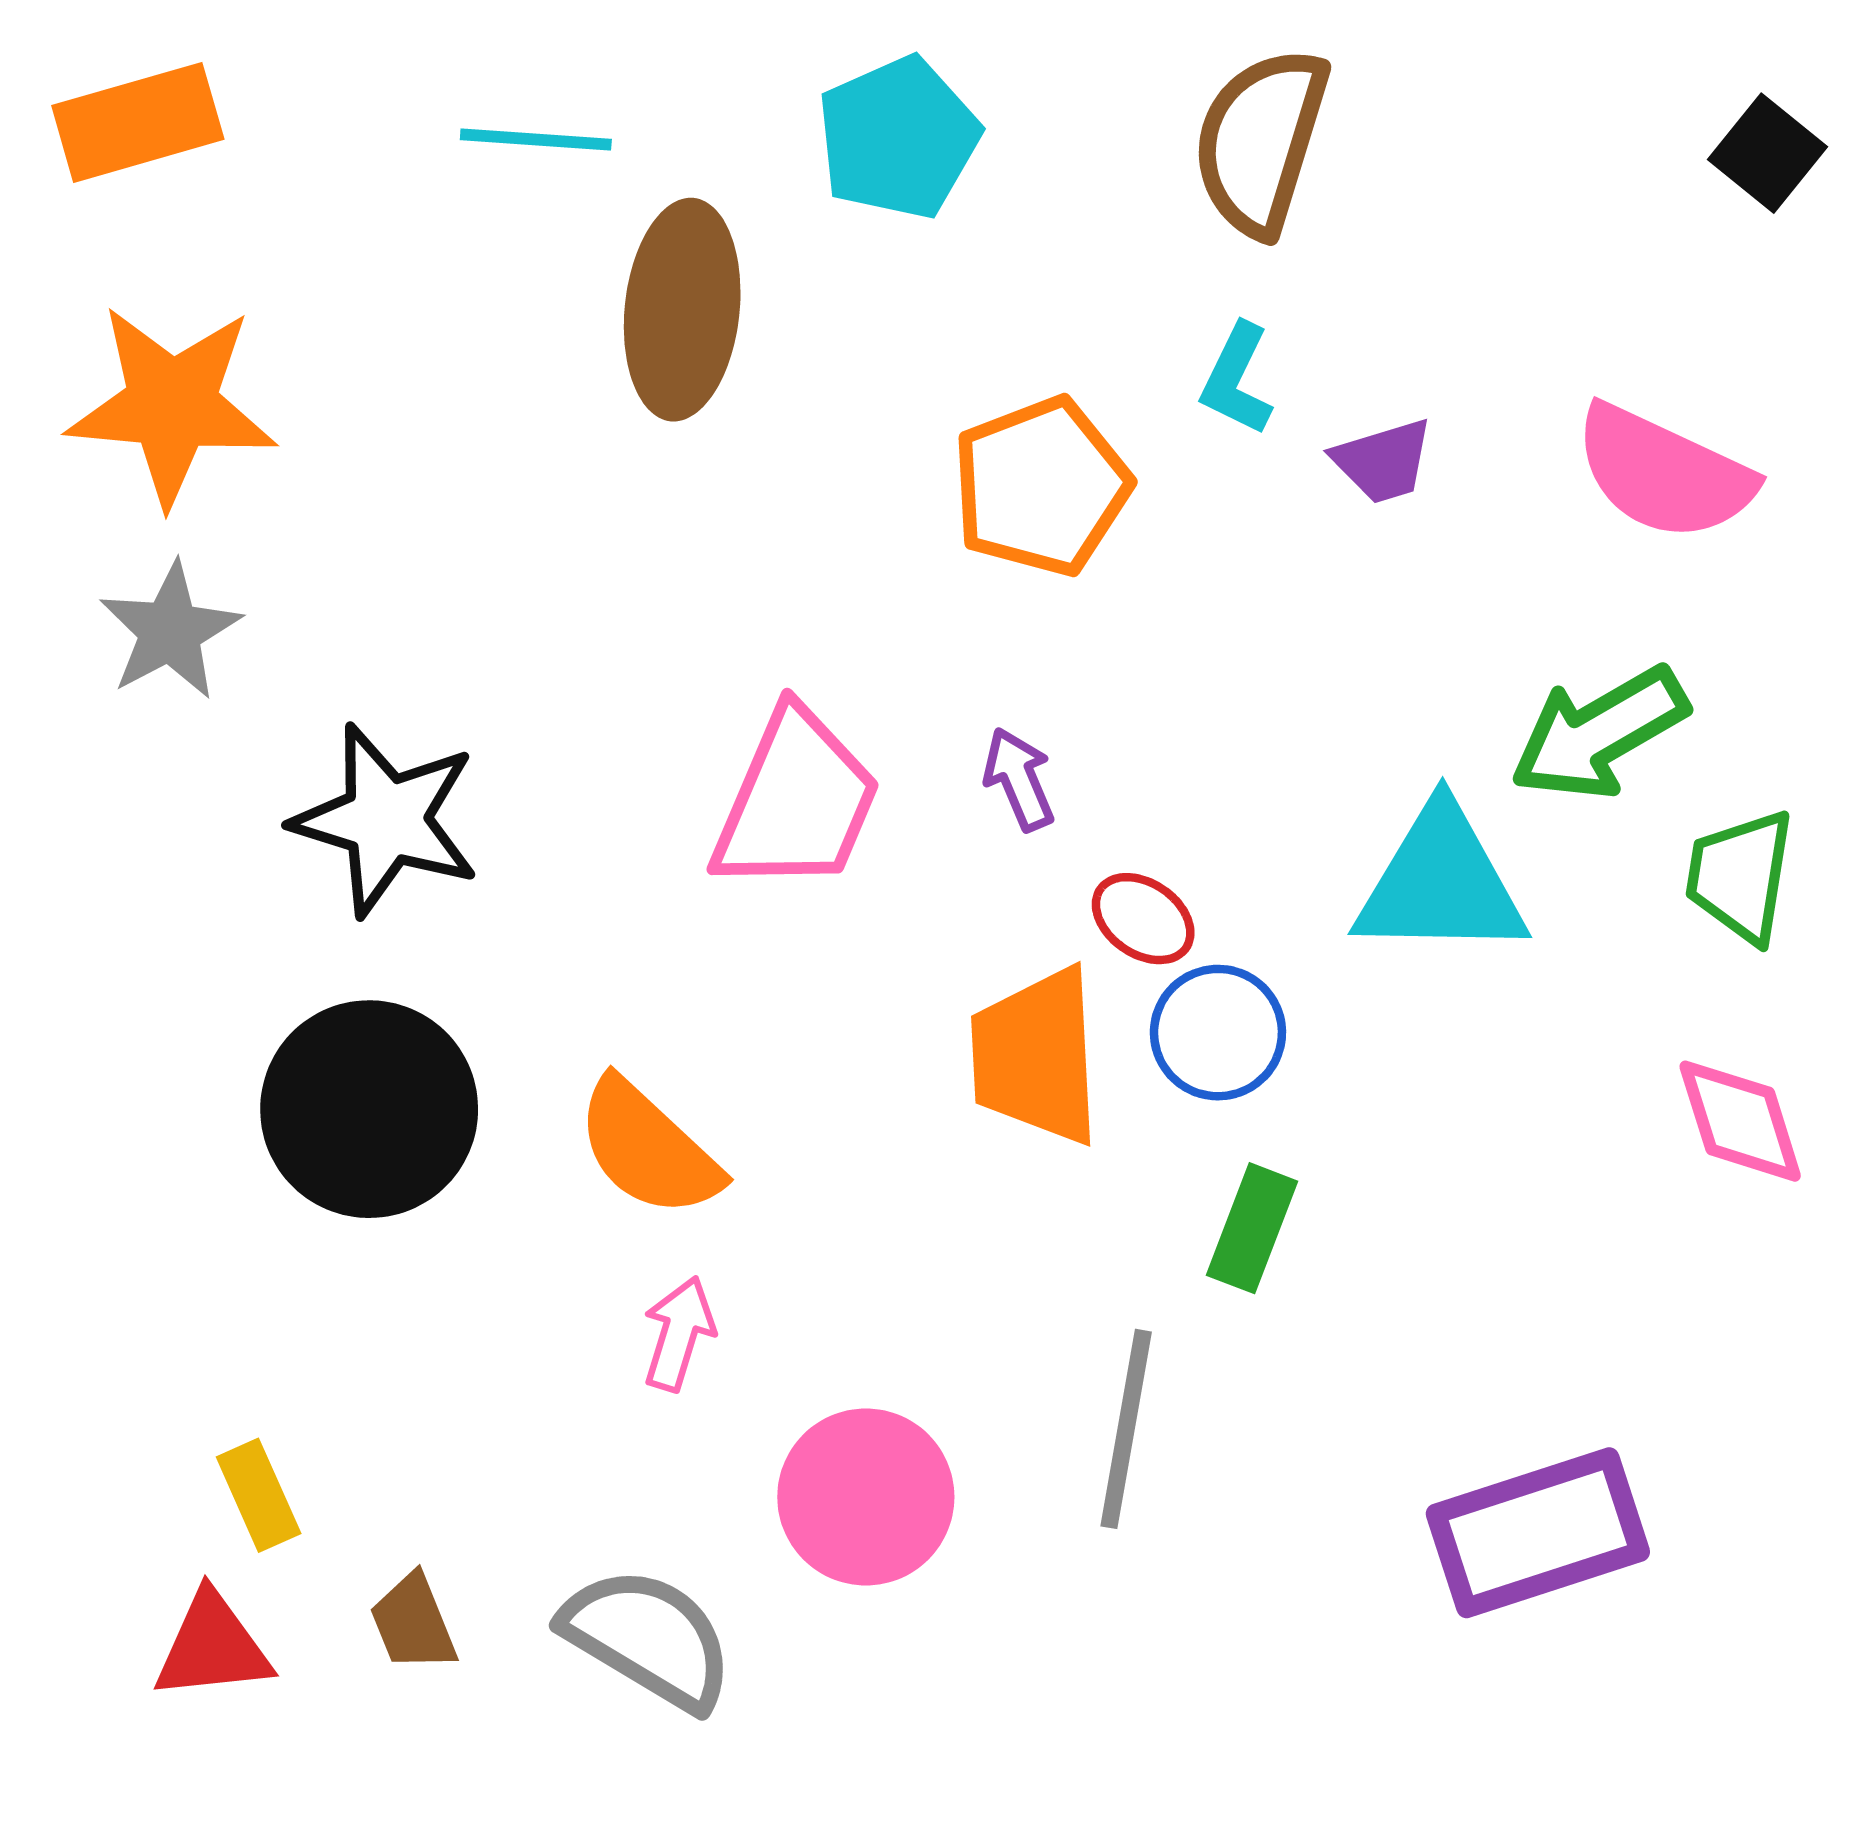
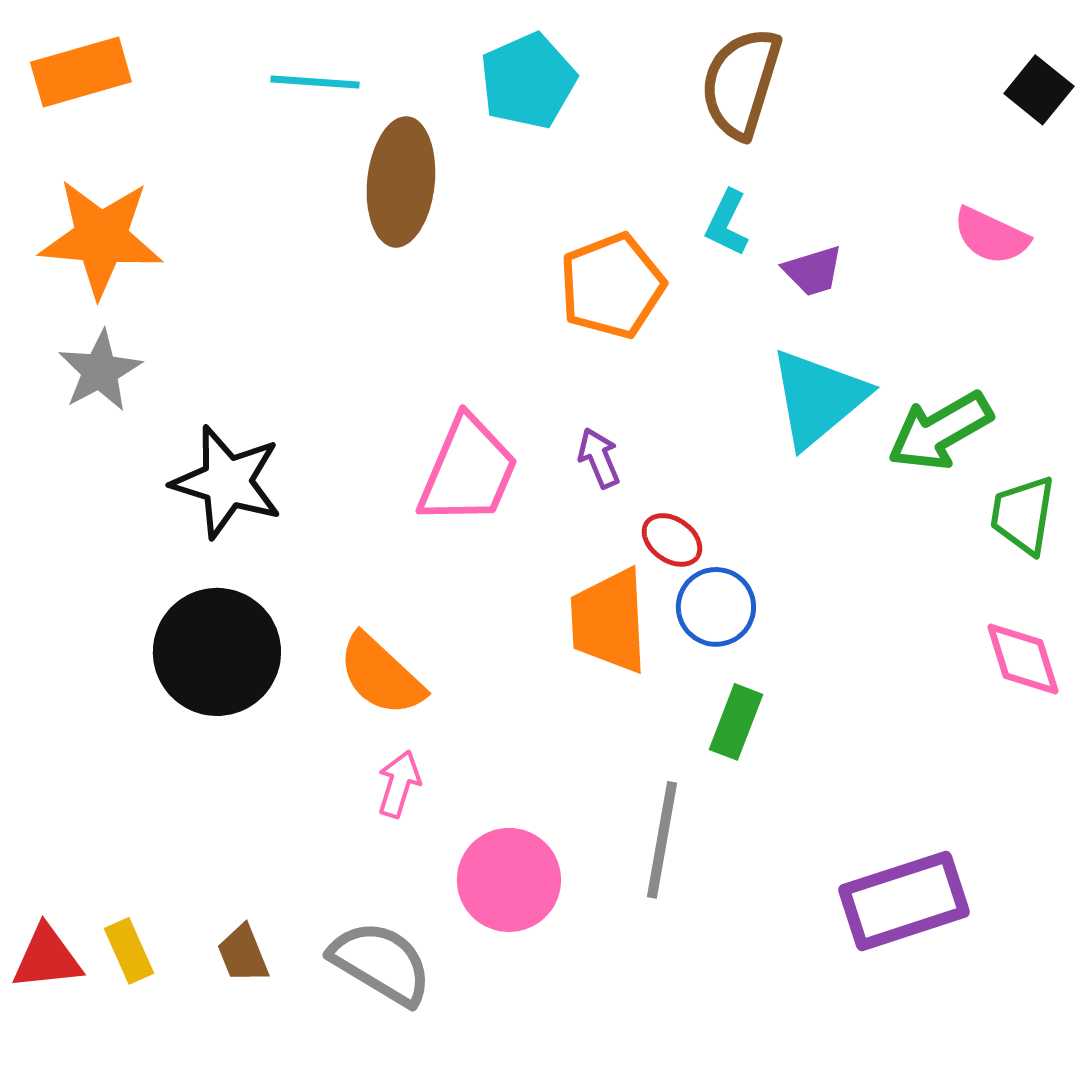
pink semicircle: (1664, 473) -> (991, 236), moved, size x0.7
cyan triangle: (1441, 883) -> (818, 398), moved, turned -41
yellow rectangle: (259, 1495) -> (129, 951), moved
red triangle: (213, 1647) -> (47, 958), moved

